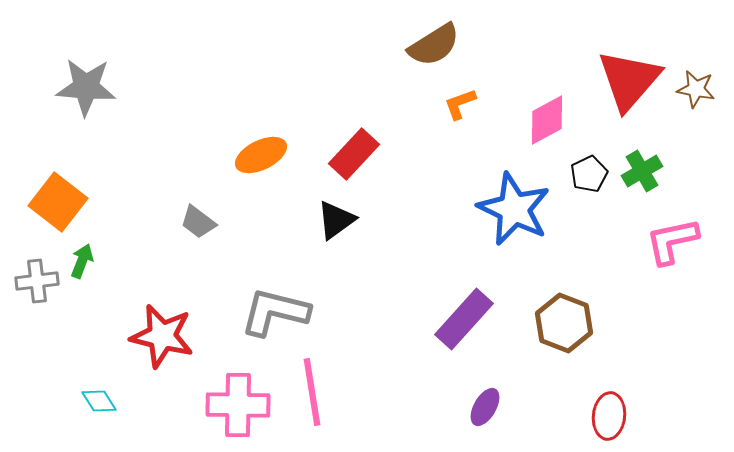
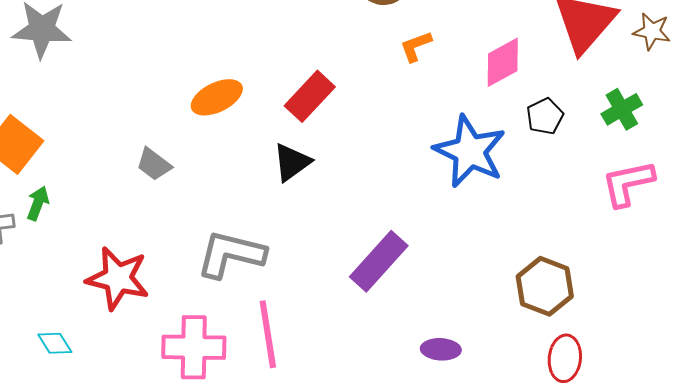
green cross: (642, 171) -> (622, 109), moved
purple rectangle: (464, 319) -> (379, 261), moved
brown hexagon: (564, 323) -> (545, 286), moved
purple ellipse: (485, 407) -> (441, 349), turned 63

